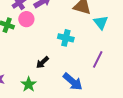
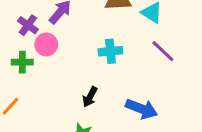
purple line: (98, 59) -> (163, 51), moved, turned -54

